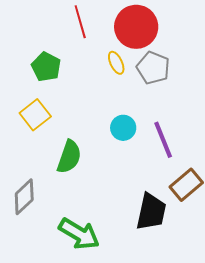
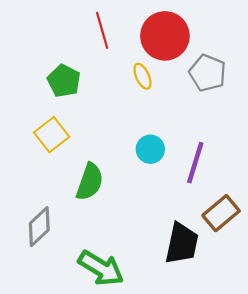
gray pentagon: (153, 68) -> (208, 73), moved
purple line: (163, 140) -> (195, 163), turned 39

